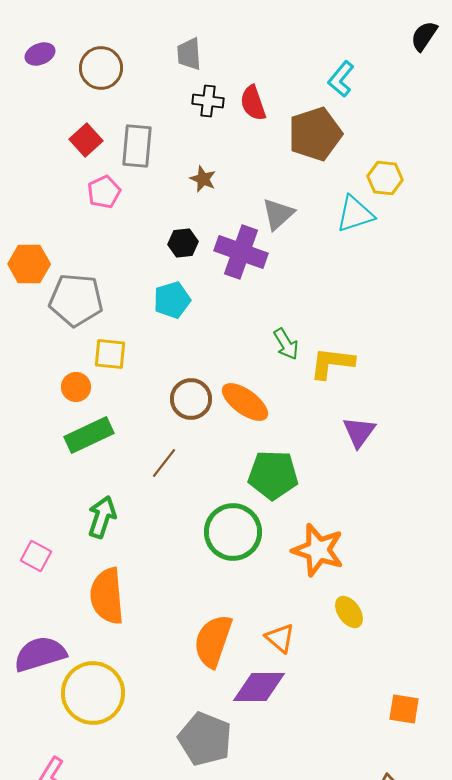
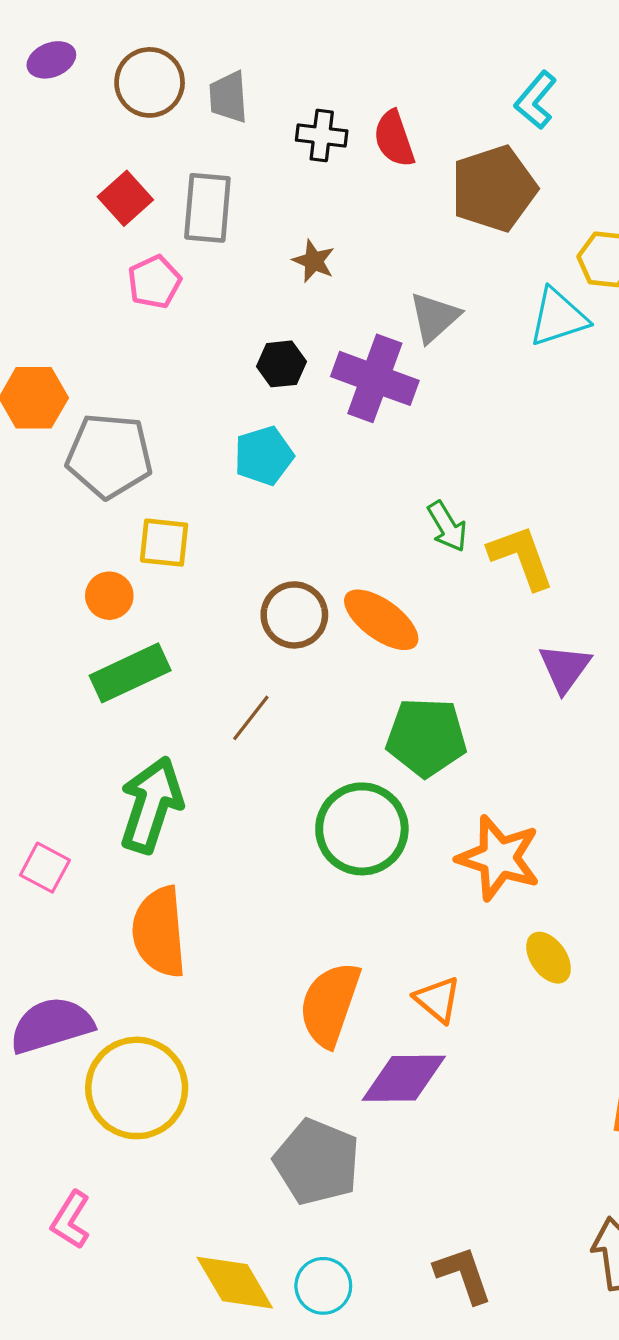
gray trapezoid: (189, 54) -> (228, 97), moved
yellow L-shape: (332, 363) -> (521, 557), turned 63
green arrow: (102, 517) -> (151, 805), size x1.4

